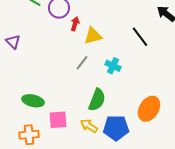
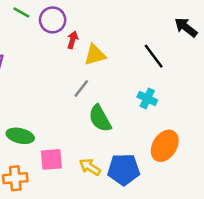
cyan cross: (113, 66) -> (147, 98), moved
green semicircle: (97, 100) -> (100, 118), moved, turned 130

